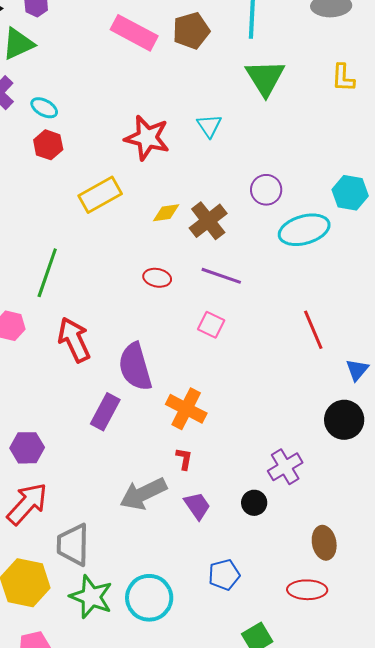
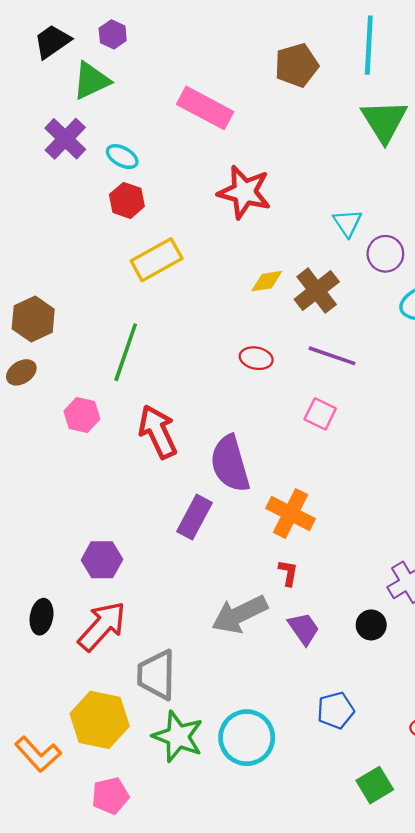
pink rectangle: (134, 33) -> (205, 108), moved
cyan triangle: (209, 126) -> (347, 223), moved
yellow rectangle: (100, 195) -> (157, 260), moved

